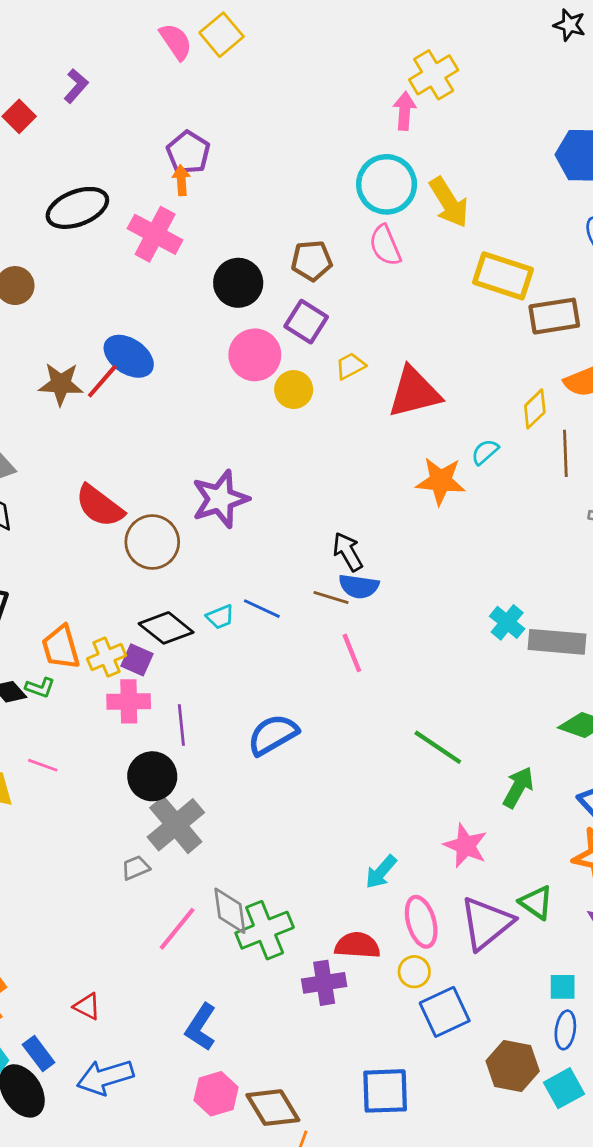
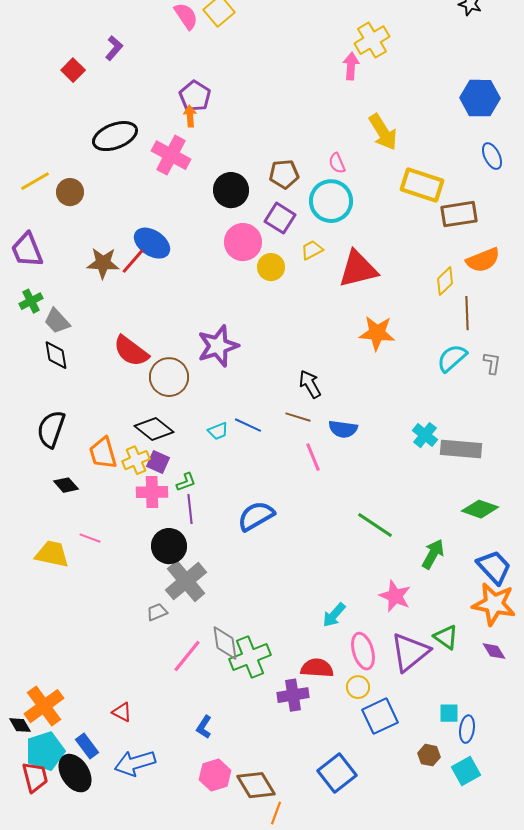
cyan circle: (387, 184) -> (331, 201), moved
pink semicircle: (385, 245) -> (337, 163), size x0.7
cyan semicircle: (485, 452) -> (452, 358), moved, size x1.5
blue semicircle: (359, 586) -> (343, 429), moved
black diamond: (166, 628) -> (154, 429), moved
green L-shape: (40, 688) -> (186, 482), moved, turned -40
cyan square: (563, 987) -> (449, 713), moved
blue L-shape: (201, 1027) -> (204, 727), size x0.7
brown hexagon: (513, 1066) -> (429, 755), size x0.6
blue square: (385, 1091) -> (337, 773), turned -36

